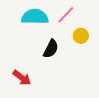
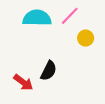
black semicircle: (51, 49) -> (49, 71), moved

